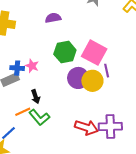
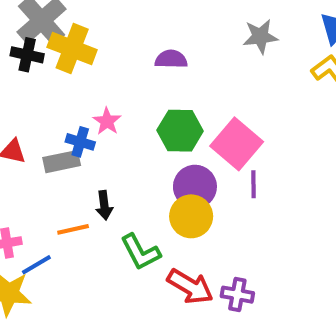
pink star: (32, 66) -> (107, 121), moved
yellow circle: (92, 81) -> (191, 216), moved
green L-shape: (39, 117) -> (140, 252), moved
purple cross: (110, 126) -> (237, 295), size x0.7

